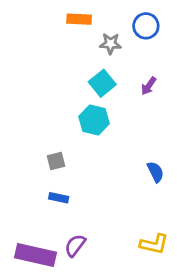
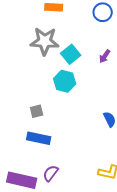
gray star: (110, 44) -> (45, 41), moved, size x1.8
blue rectangle: (59, 198) -> (39, 138), size x1.6

